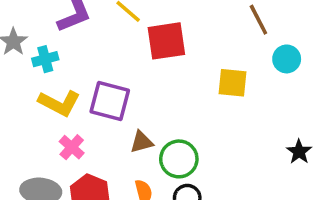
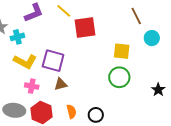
brown triangle: (142, 142) -> (61, 84), moved
pink cross: (72, 147) -> (32, 86), turned -32
green circle: (179, 159) -> (119, 77), moved

